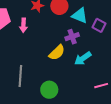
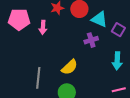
yellow semicircle: (57, 53) -> (70, 67), moved
cyan arrow: (83, 59) -> (117, 61), moved, turned -54

